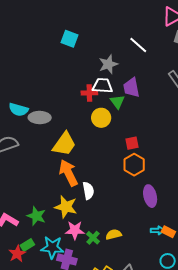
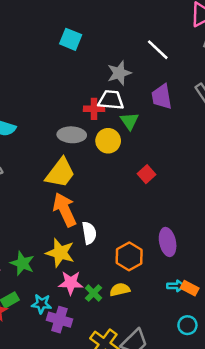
purple trapezoid: (131, 88) -> (162, 97), moved
gray ellipse: (40, 118) -> (72, 135), moved
red square: (132, 143) -> (146, 174), turned -32
orange hexagon: (134, 165) -> (129, 256), moved
cyan star: (52, 247) -> (41, 304), size x0.7

